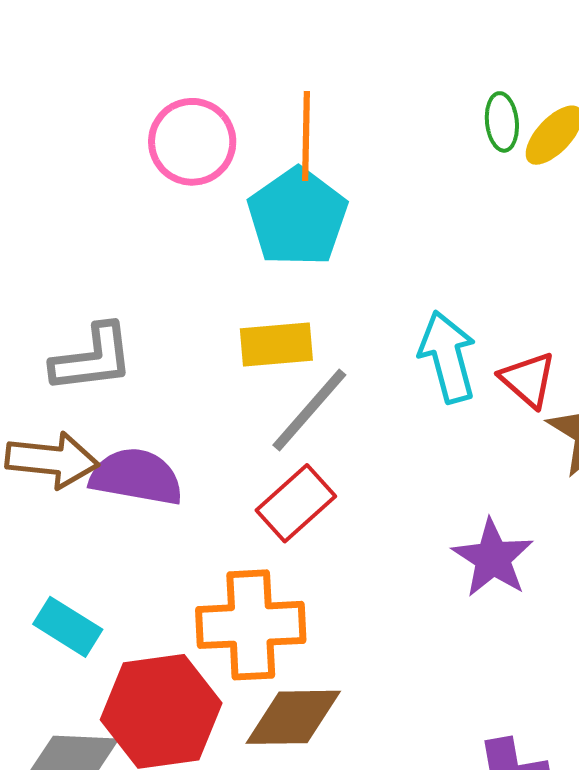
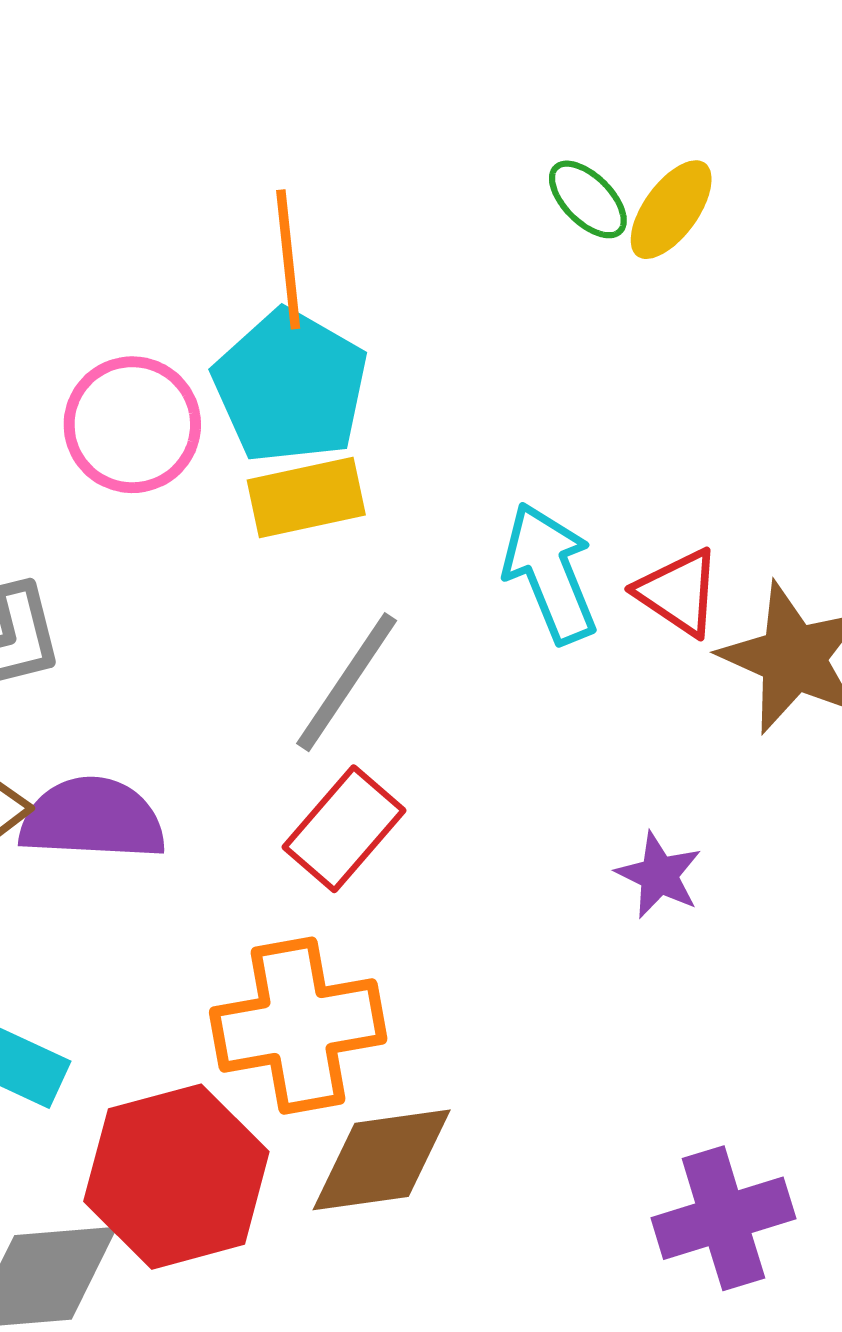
green ellipse: (502, 122) -> (588, 199), turned -32
pink circle: (192, 142) -> (132, 425), moved
yellow rectangle: (276, 344) -> (306, 497), moved
purple star: (493, 558) -> (659, 875), size x0.7

